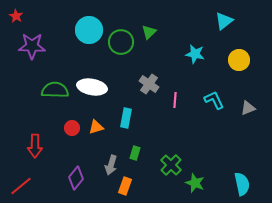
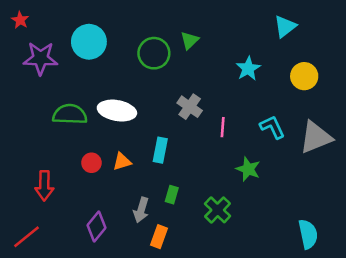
cyan circle: (89, 30) -> (89, 42), moved
cyan star: (195, 54) -> (248, 68), turned 30
gray triangle: (248, 108) -> (316, 137), size x1.8
green star: (195, 183) -> (248, 169), moved

